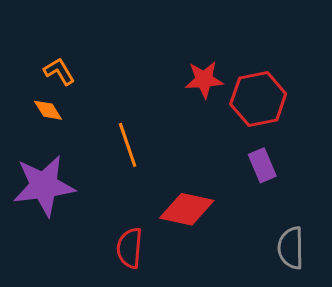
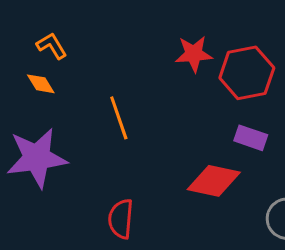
purple rectangle: (262, 165) -> (251, 138), turned -48
red diamond: (187, 209) -> (214, 181), moved

